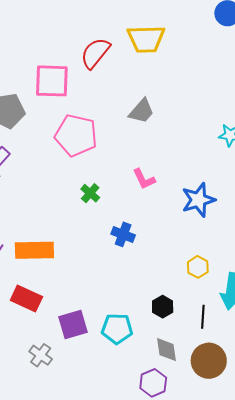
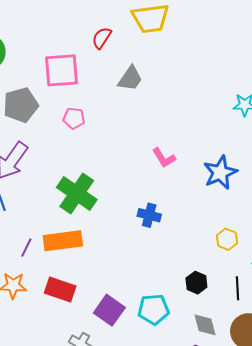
red semicircle: (95, 53) -> (102, 38), size x0.7
gray trapezoid: (142, 111) -> (130, 79), moved
pink pentagon: (76, 135) -> (74, 118), moved, size x0.5
green cross: (90, 193) -> (77, 193), moved, size x2.0
purple square: (73, 325) -> (109, 310), turned -32

